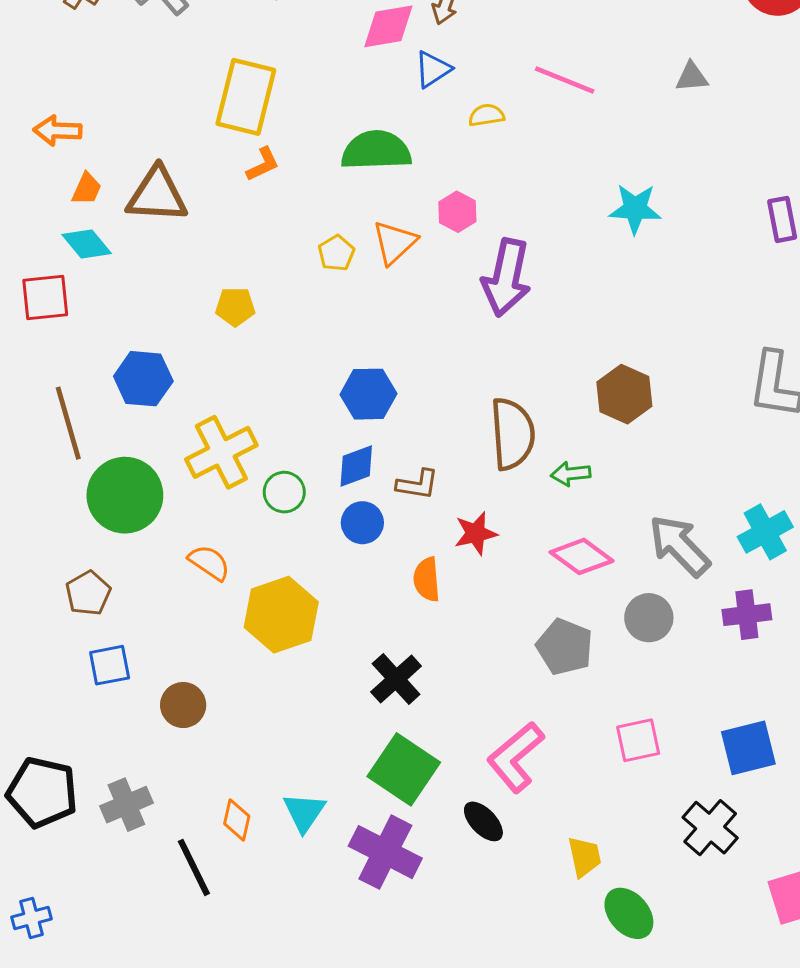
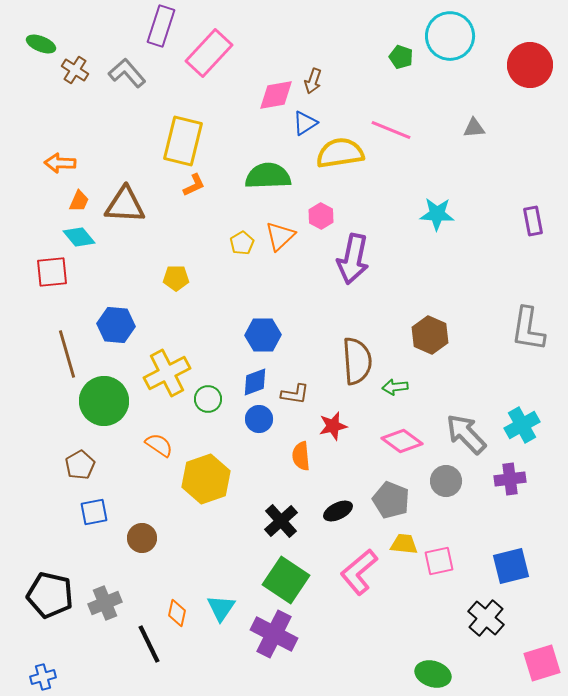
yellow semicircle: (486, 115) -> (340, 153), size x2.0
black ellipse: (483, 821) -> (338, 511), moved, turned -72
yellow trapezoid: (584, 857) -> (404, 544), moved, turned -72
green ellipse: (629, 913) -> (433, 674), turned -32

